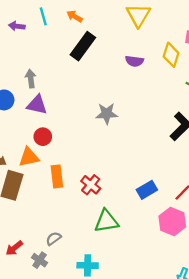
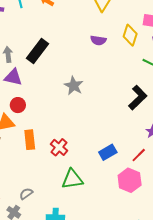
black rectangle: (83, 46) -> (38, 51), moved
gray star: (107, 114) -> (74, 86), turned 30

